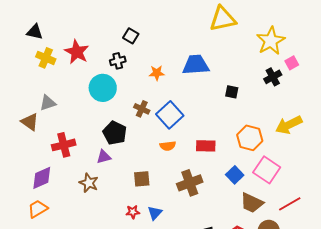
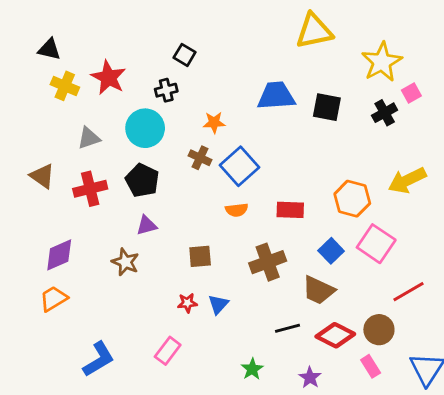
orange star: (157, 73) -> (214, 123), moved
black square: (232, 92) -> (327, 107), moved, size x1.5
gray triangle: (48, 103) -> (89, 138), moved
black pentagon: (115, 133) -> (142, 180), moved
red cross: (64, 145) -> (90, 189), moved
brown trapezoid: (252, 203) -> (318, 290), moved

